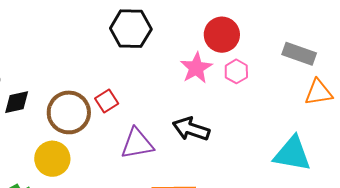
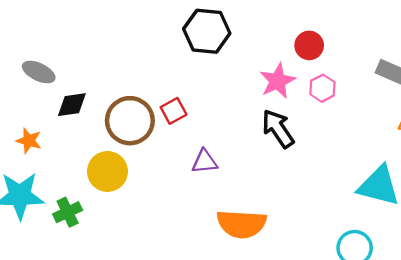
red circle: (222, 35) -> (309, 45), size x0.7
black arrow: (191, 129) -> (278, 129), moved, turned 33
purple triangle: (137, 144) -> (205, 162), size x0.7

